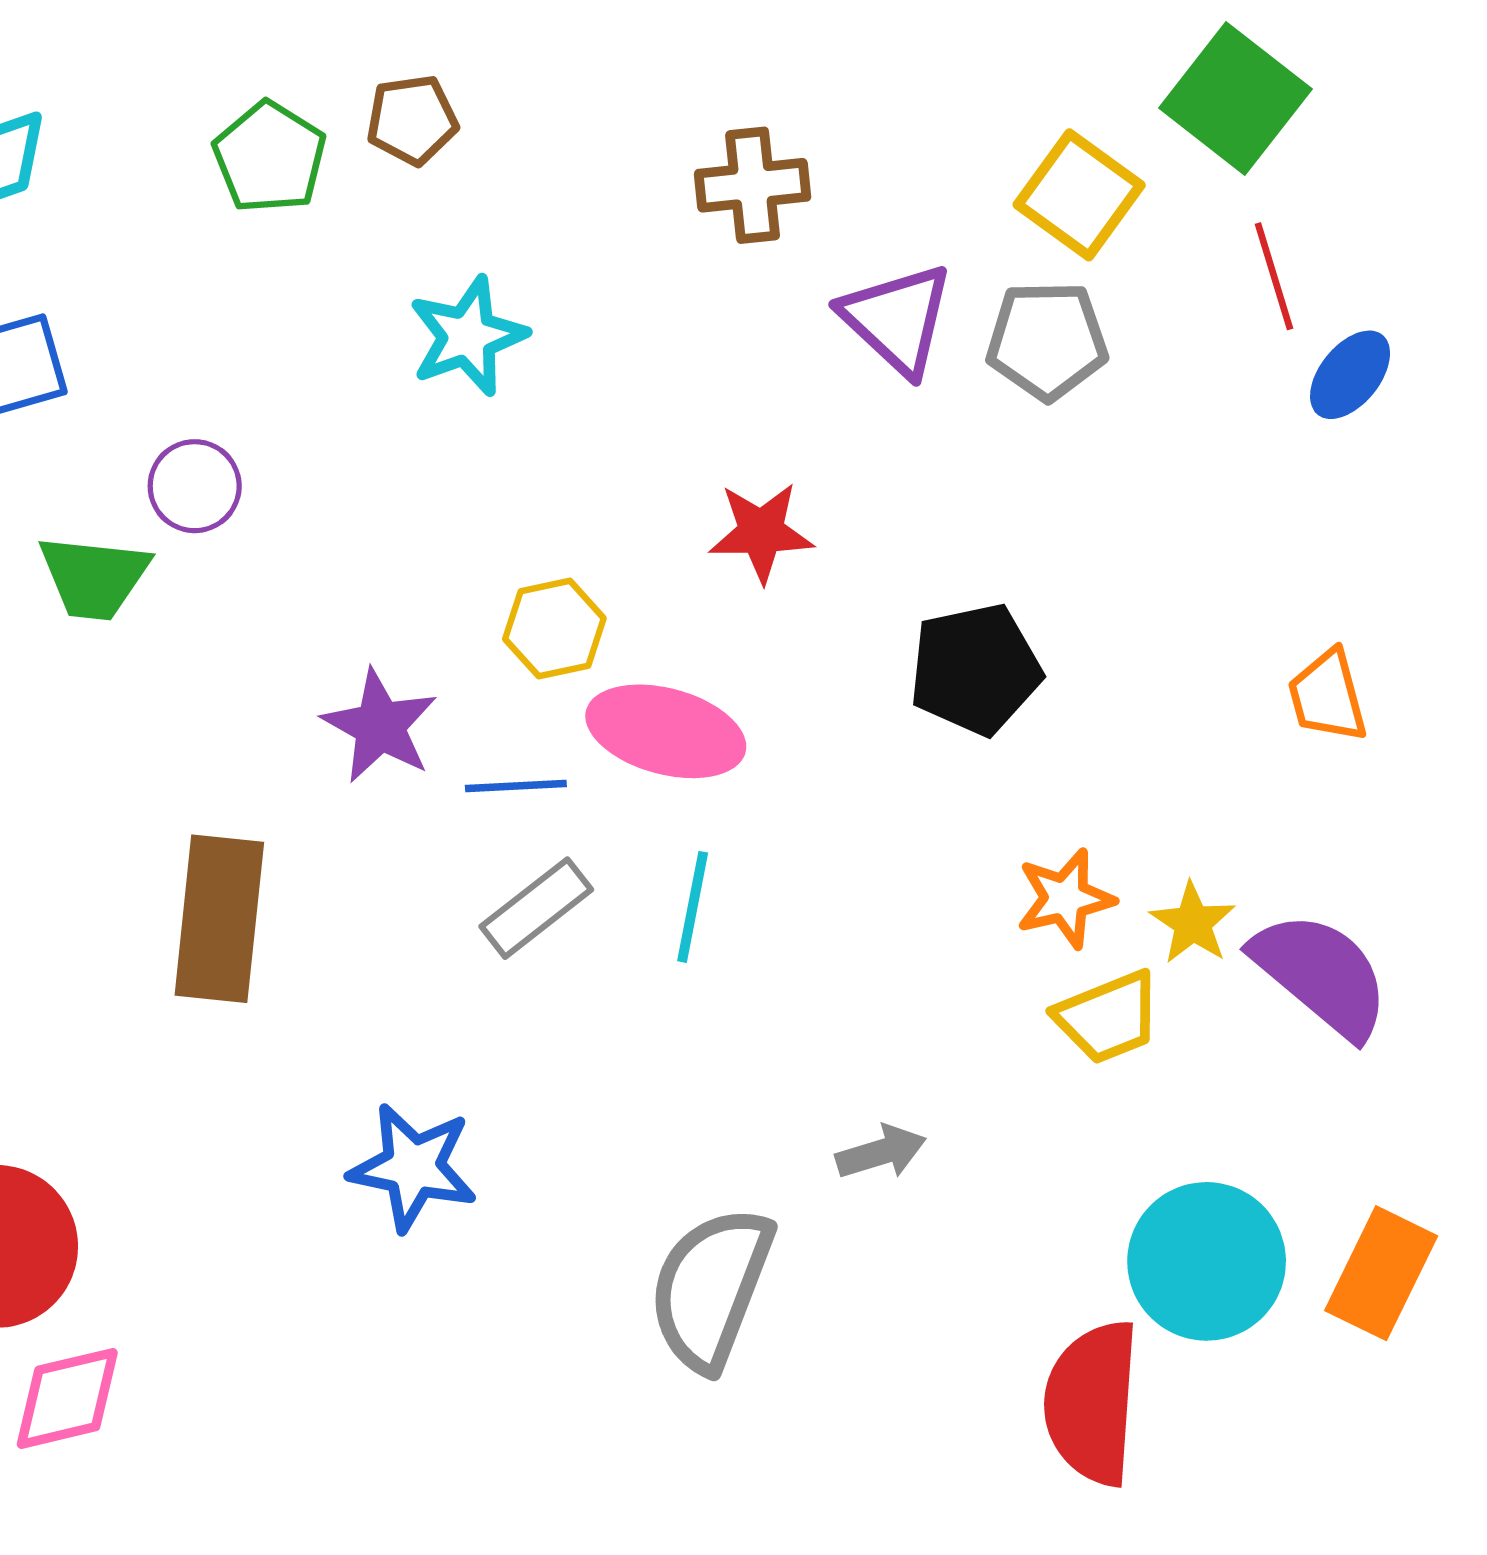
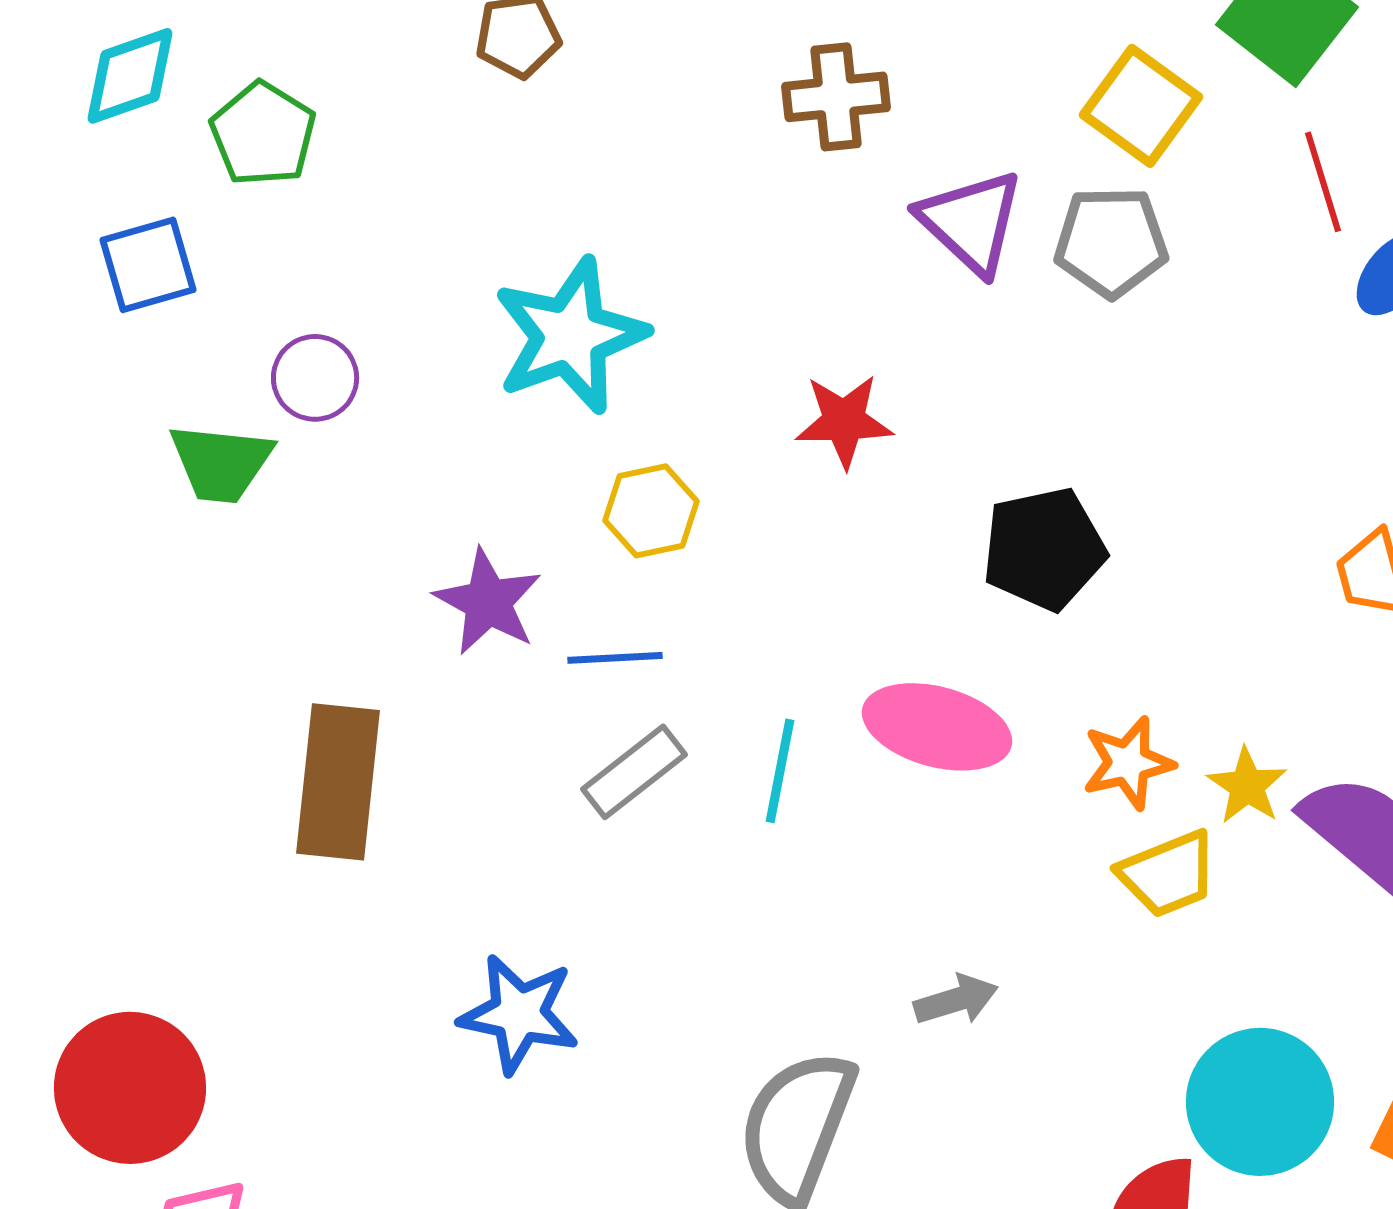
green pentagon: (270, 157) -> (263, 134), moved
cyan star: (468, 336) -> (570, 336), moved, size x1.4
pink ellipse: (666, 731) -> (937, 727), moved

